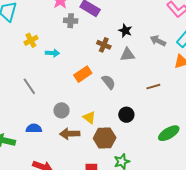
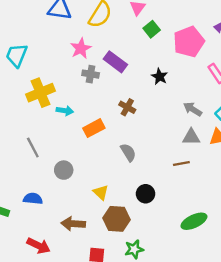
black star: (125, 31) -> (160, 77), moved
yellow cross: (31, 40) -> (41, 93), size x1.6
gray triangle: (127, 55) -> (191, 137), moved
orange rectangle: (83, 74) -> (94, 128), moved
gray circle: (62, 110) -> (64, 170), moved
brown arrow: (70, 134) -> (73, 224), moved

